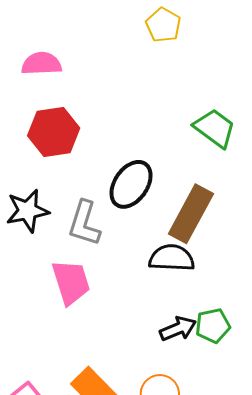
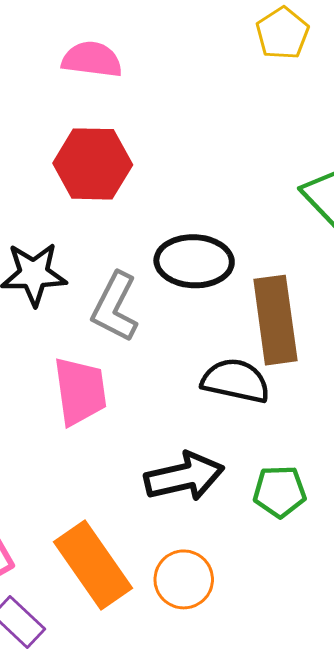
black ellipse: (131, 184) -> (194, 261), turned 48
brown rectangle: (191, 214) -> (275, 320), turned -46
black arrow: (178, 329) -> (184, 477), moved, size x1.4

